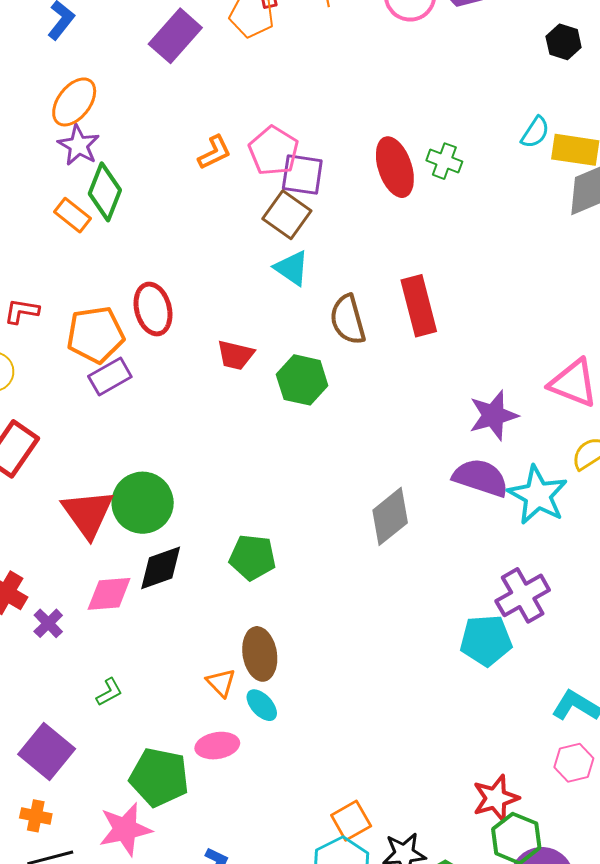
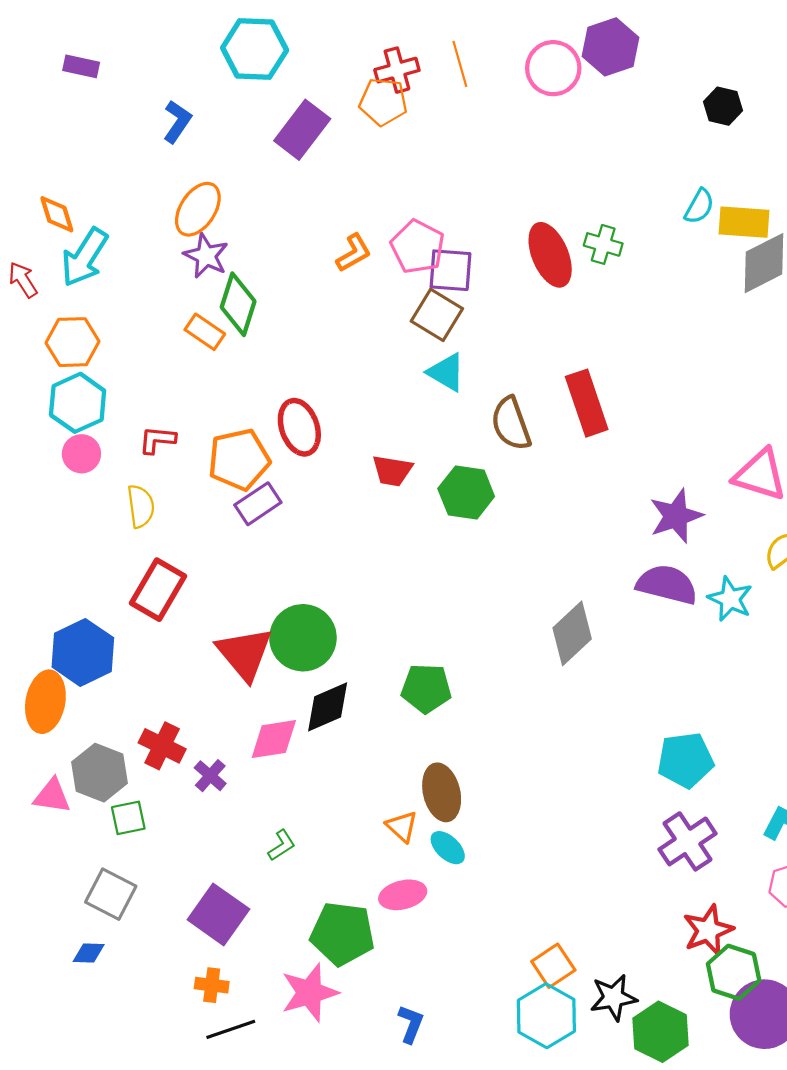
cyan star: (538, 495) -> (730, 599), size x0.7
purple cross: (523, 595) -> (688, 841), moved

